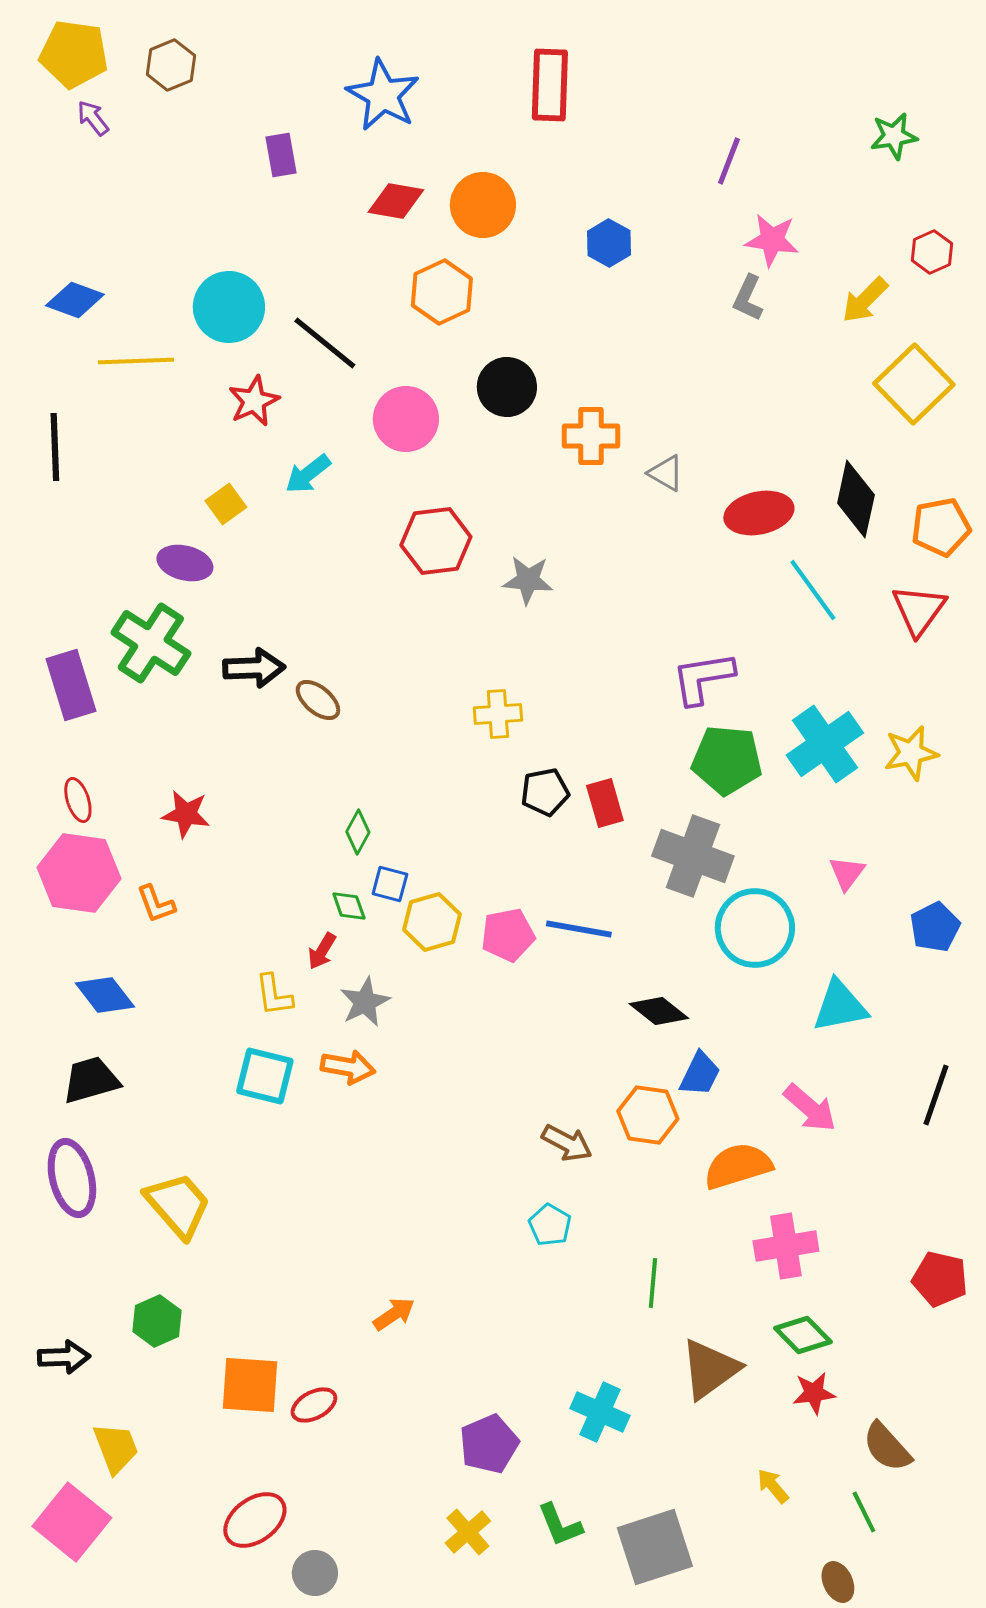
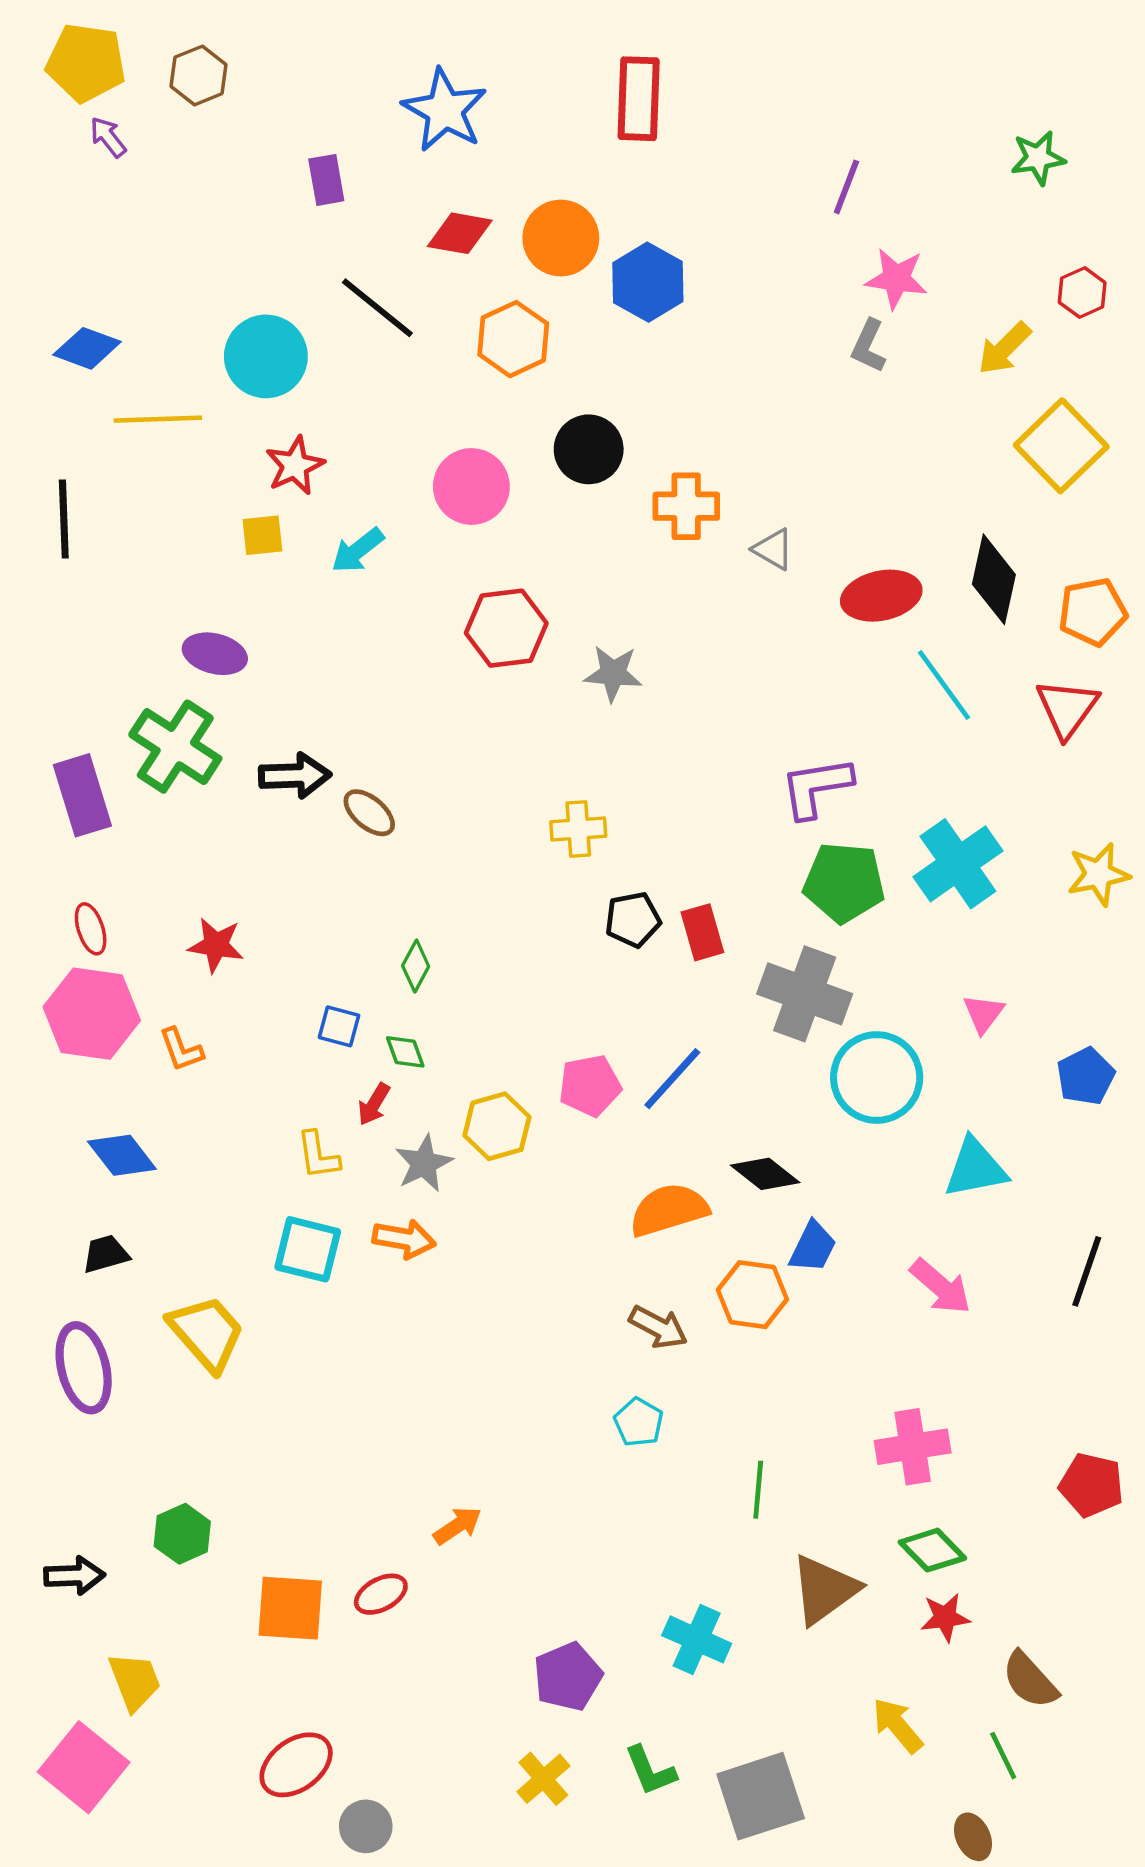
blue hexagon: (609, 243) -> (648, 282), moved, size x1.4
black line: (325, 343) -> (377, 308), moved
yellow square: (226, 504) -> (262, 535), moved, turned 30
yellow star: (911, 753) -> (1098, 874), moved
blue square: (390, 884) -> (339, 1026), moved
yellow hexagon: (432, 922) -> (497, 1126), moved
blue line: (579, 929) -> (672, 1079), turned -58
black trapezoid: (91, 1080) -> (106, 1254), size x0.7
orange semicircle: (738, 1166) -> (669, 1210), moved
yellow trapezoid: (178, 1205) -> (207, 1333), moved
red ellipse: (314, 1405) -> (381, 1594), moved
yellow arrow: (773, 1486) -> (898, 1725), size x1.4

